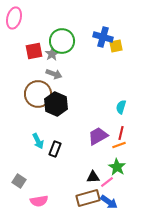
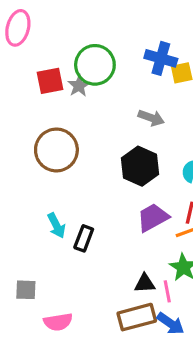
gray arrow: (54, 74) -> (151, 118), moved
black hexagon: (56, 104) -> (140, 166), moved
gray square: (19, 181) -> (26, 290), turned -32
pink line: (107, 182) -> (167, 291), turned -64

